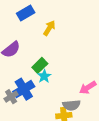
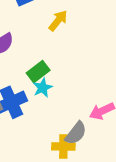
gray semicircle: (71, 105) -> (76, 133), turned -54

